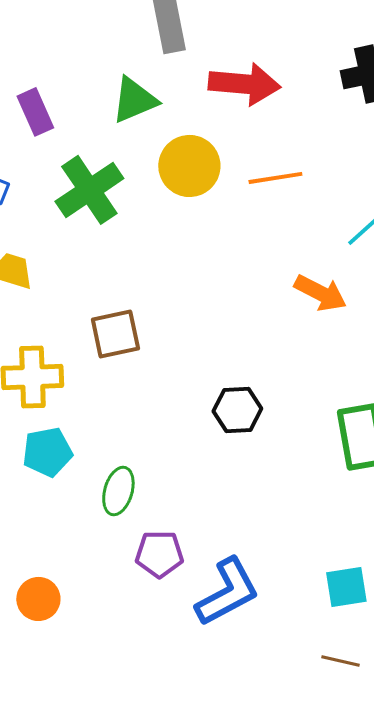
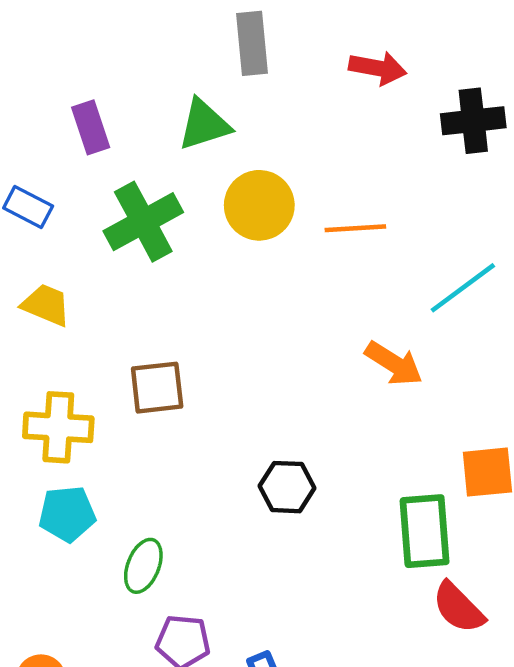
red arrow: (244, 84) -> (378, 68), moved, size x0.7

